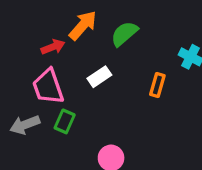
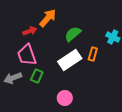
green semicircle: (124, 34) -> (73, 34), moved
white rectangle: (99, 77) -> (70, 60), moved, size x1.6

